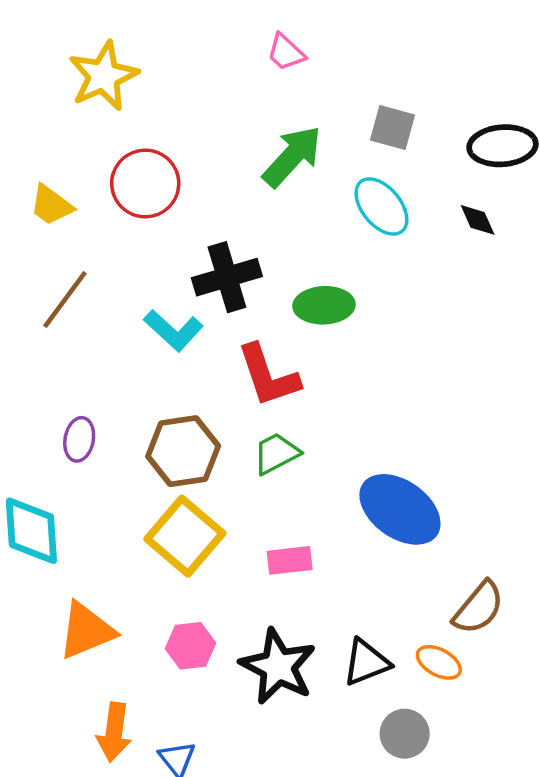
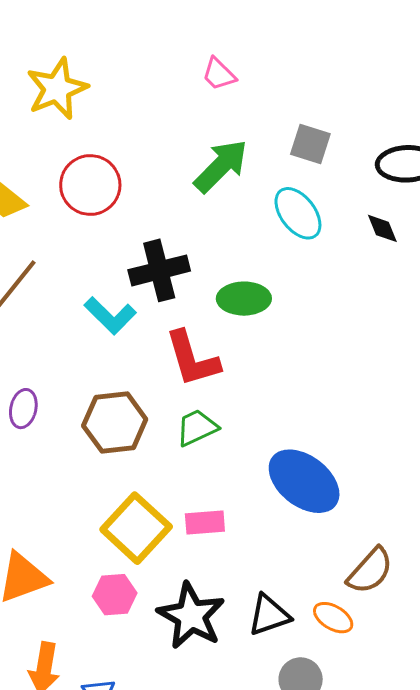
yellow square: (185, 536) -> (136, 528), moved

